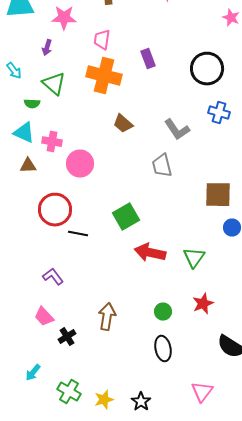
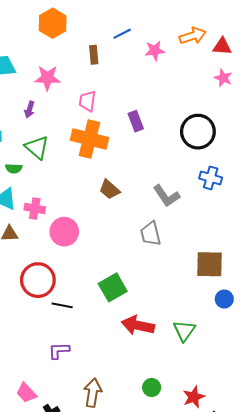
purple L-shape: (53, 277) -> (59, 351), moved, turned -55
red star: (203, 304) -> (194, 397), moved

